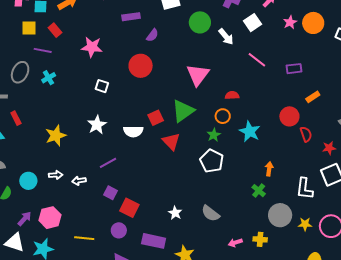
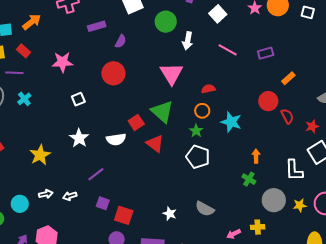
white arrow: (226, 37) -> (188, 41), moved, turned 60
white square: (102, 86) -> (78, 99), turned -32
green triangle: (183, 111) -> (162, 112), turned -35

